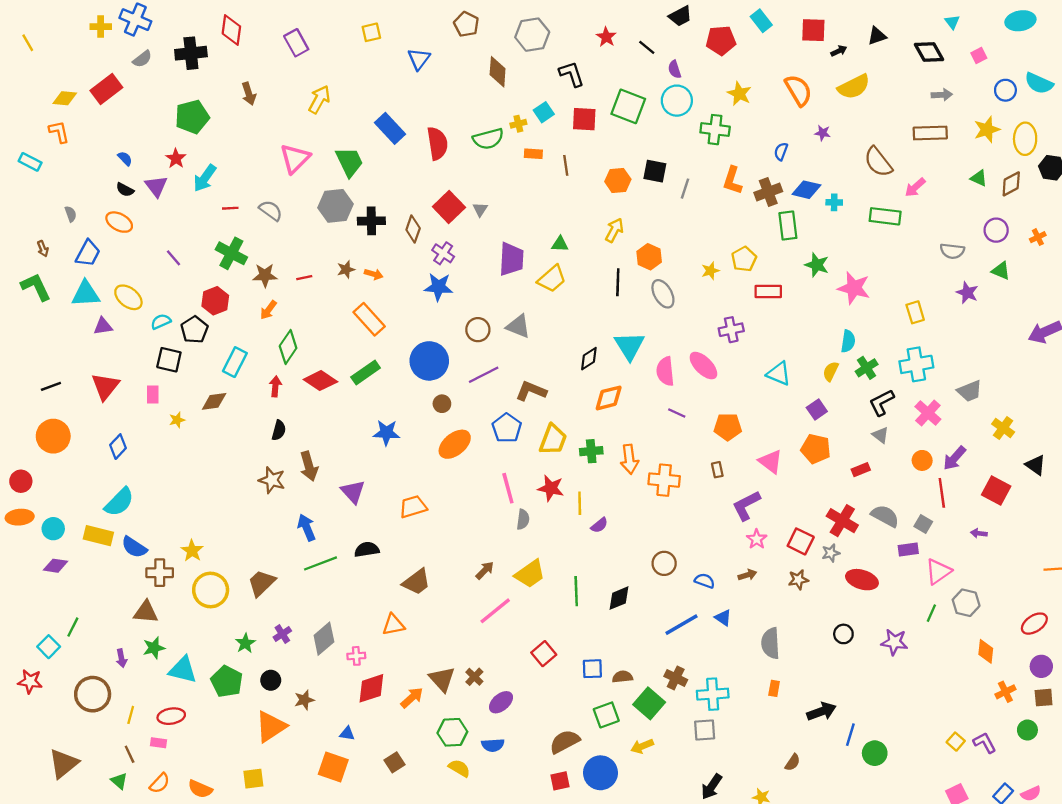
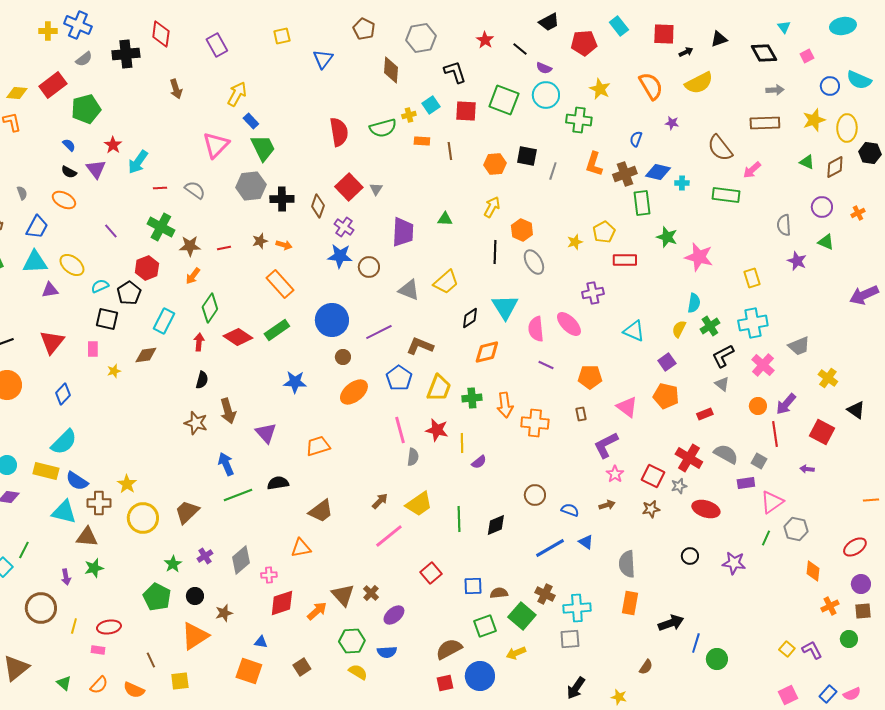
purple semicircle: (675, 69) -> (544, 68), turned -49
green pentagon: (192, 117) -> (86, 109), moved
blue rectangle: (390, 128) -> (251, 121), moved, size x0.6
gray semicircle: (952, 251) -> (784, 225), turned 80
yellow trapezoid: (552, 279) -> (446, 282), moved
brown circle: (478, 330) -> (369, 267), moved
cyan triangle: (183, 670) -> (64, 512), moved
orange rectangle: (774, 688) -> (630, 603), size x1.6
brown line: (130, 754) -> (151, 660), moved

